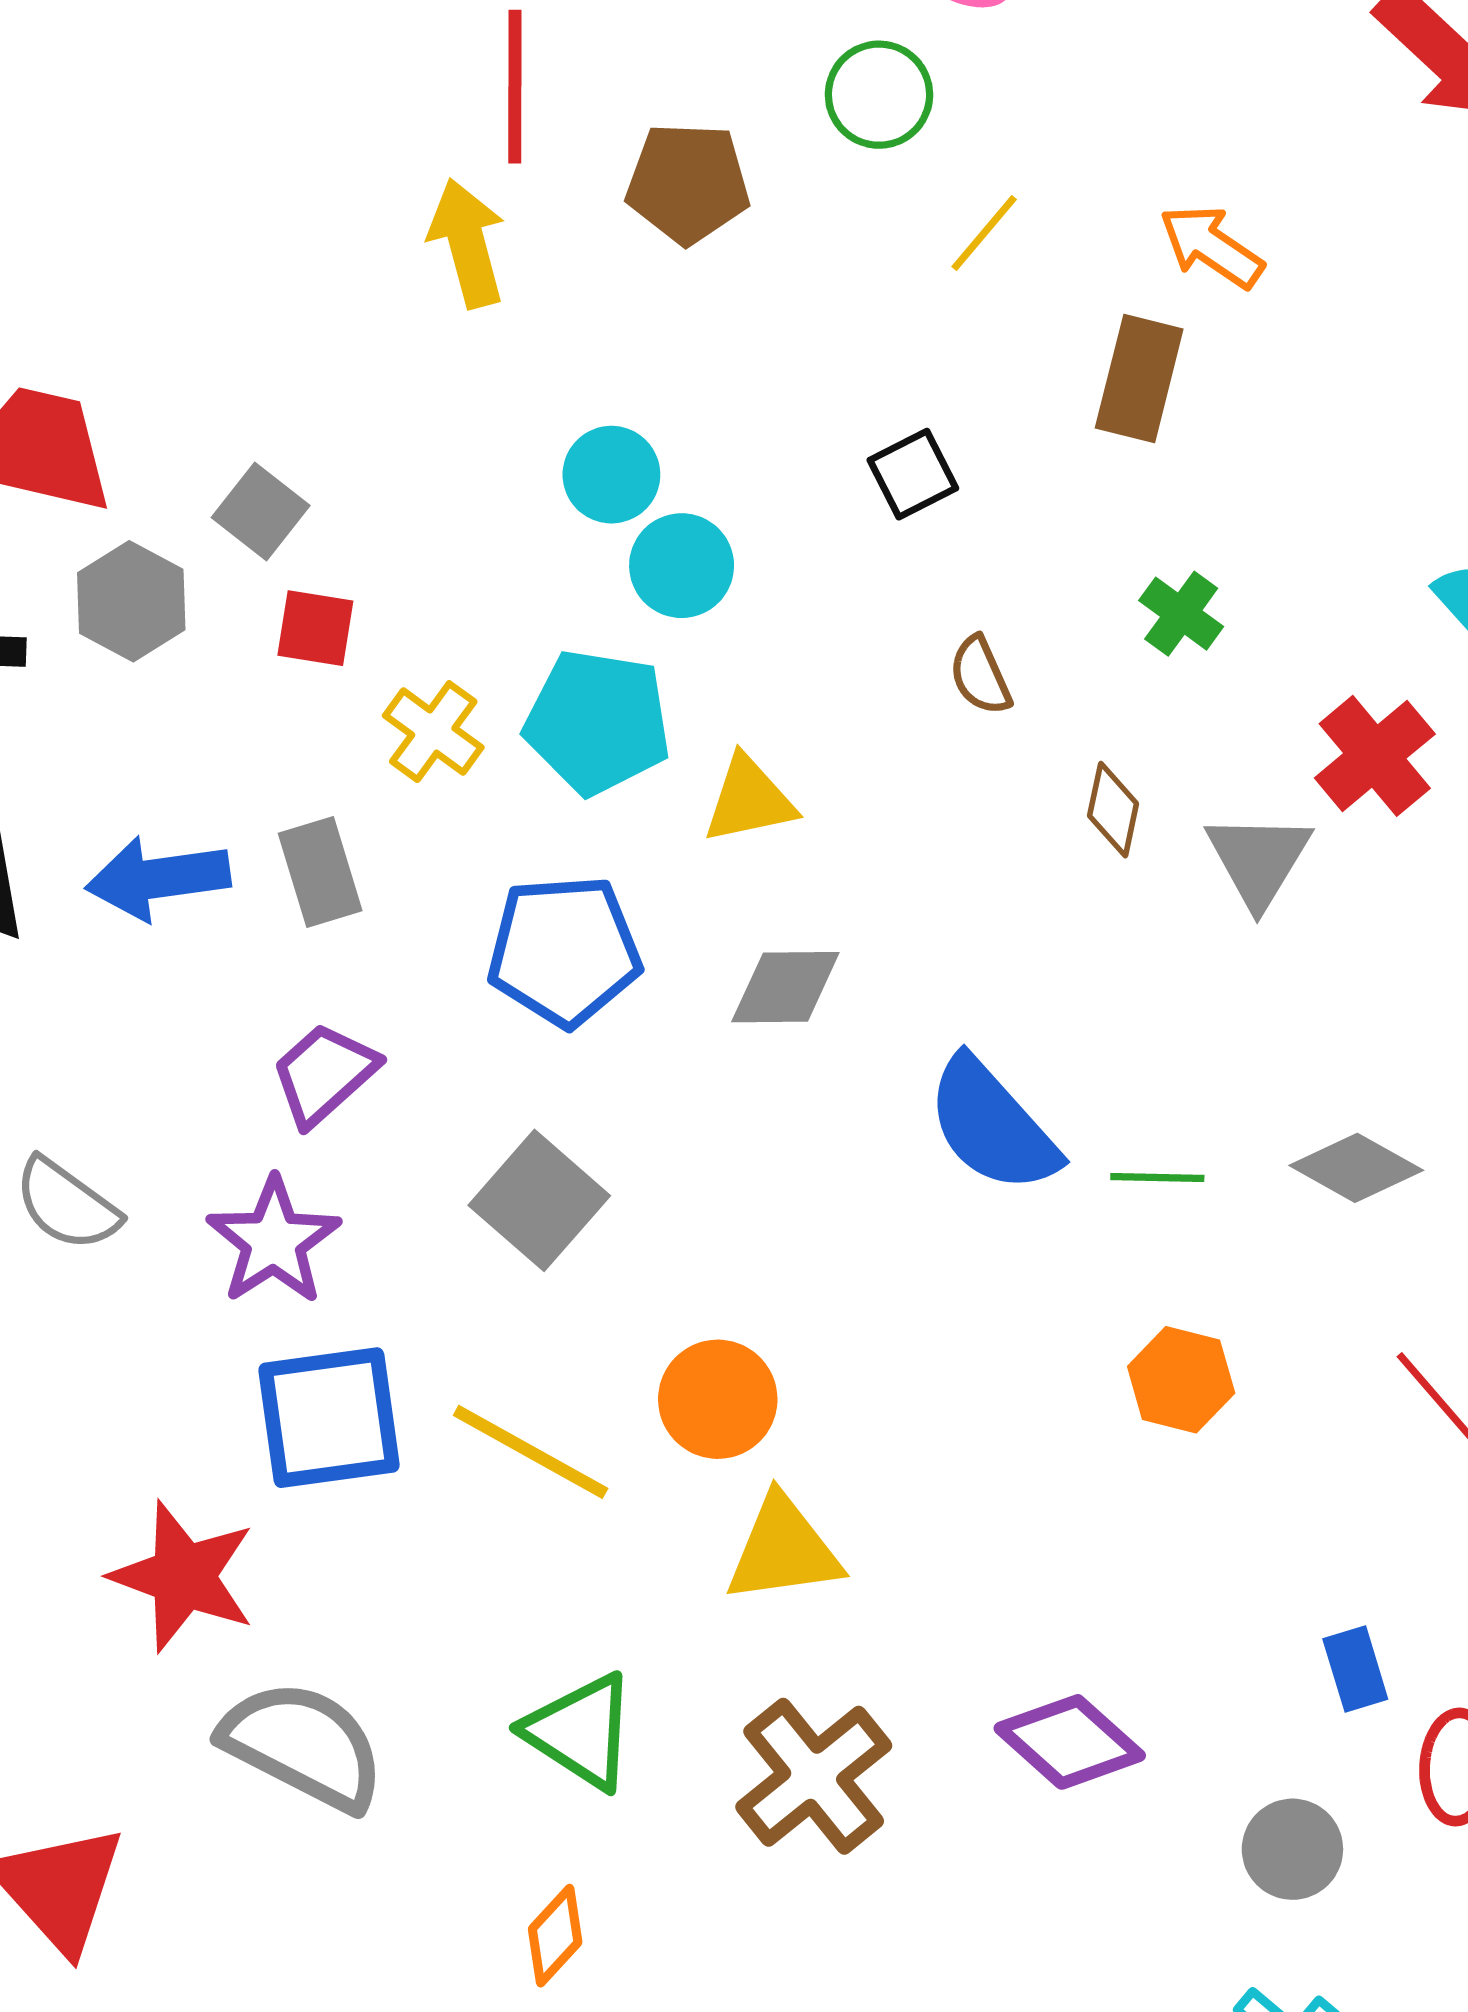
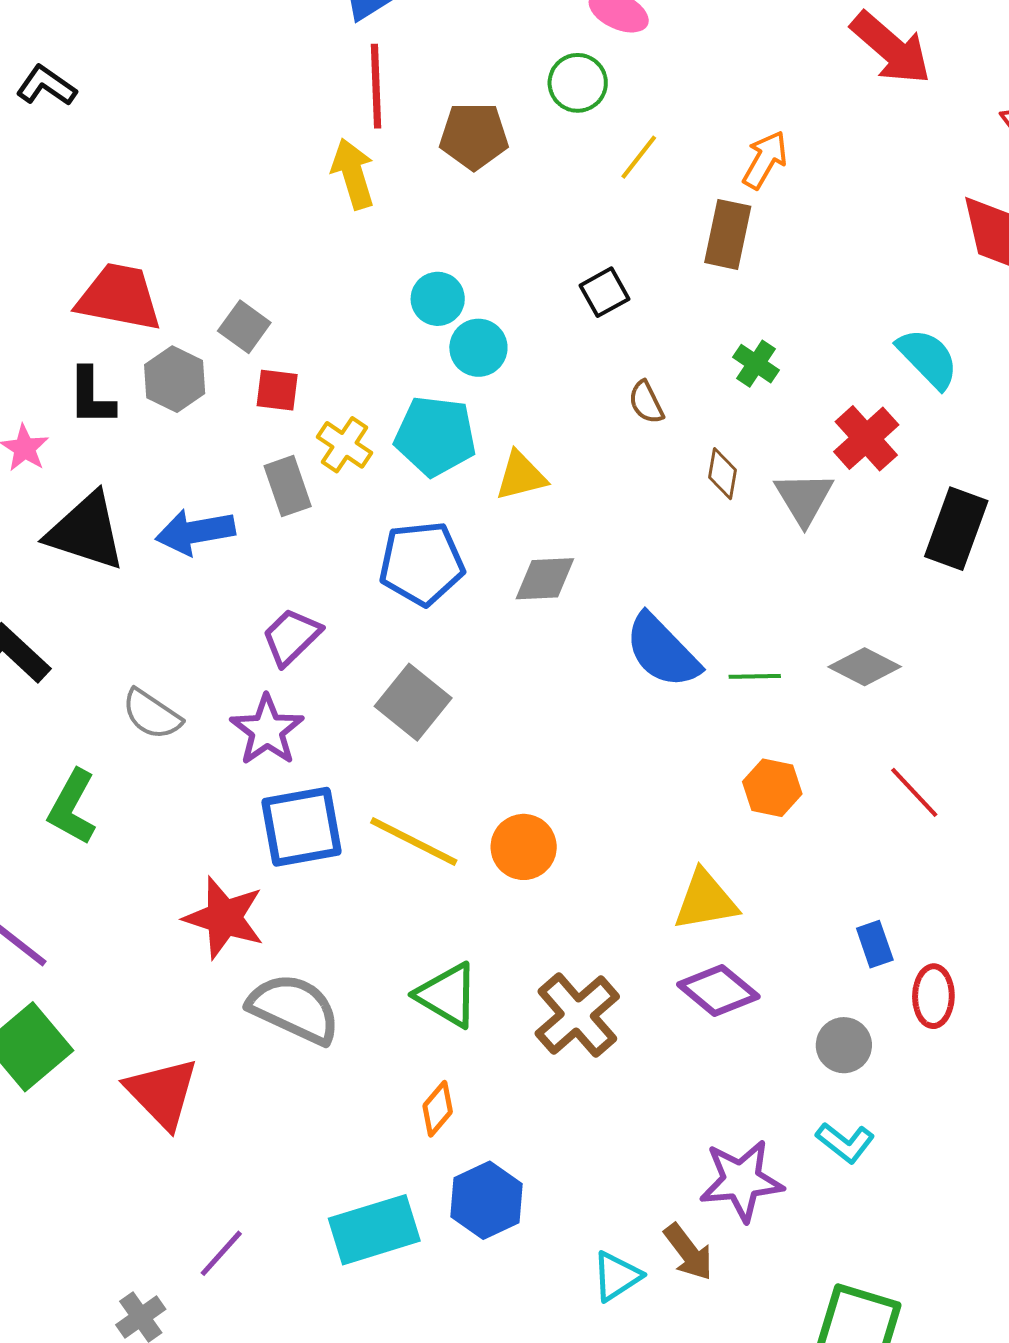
orange arrow: (1211, 246) -> (765, 160), turned 88
gray rectangle: (320, 872) -> (288, 486), moved
orange circle: (718, 1399) -> (524, 847), moved
yellow triangle: (783, 1550) -> (705, 900), moved

